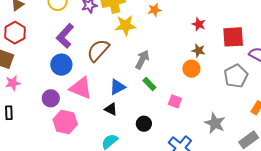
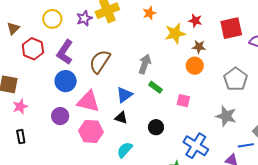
yellow star: (126, 25) -> (175, 33), moved
red hexagon: (15, 33) -> (33, 49), moved
gray pentagon: (236, 76) -> (236, 79), moved
pink hexagon: (65, 122) -> (91, 131), moved

